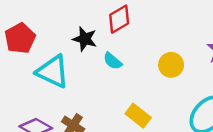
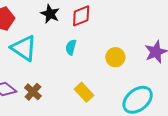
black star: (85, 39) -> (50, 14), moved
cyan semicircle: (113, 61) -> (71, 47), turned 56

